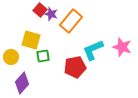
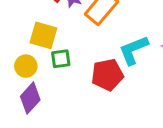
yellow circle: (11, 57) -> (26, 66), moved

